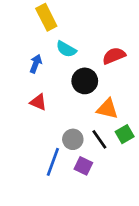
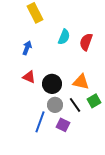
cyan semicircle: (66, 49) -> (64, 37), moved, turned -98
red semicircle: (114, 56) -> (86, 42), turned -48
black circle: (85, 81) -> (52, 84), moved

